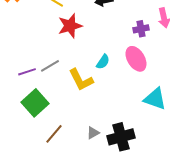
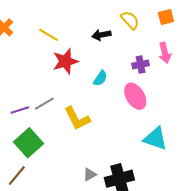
cyan semicircle: (103, 62) -> (100, 78), moved
brown line: (54, 134) -> (17, 176), moved

